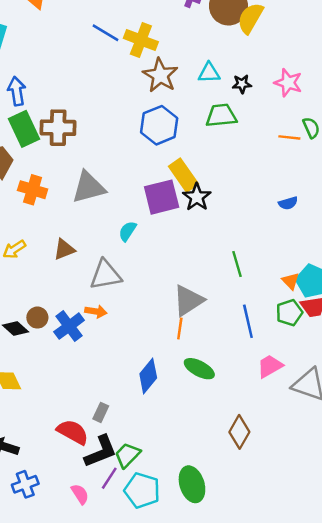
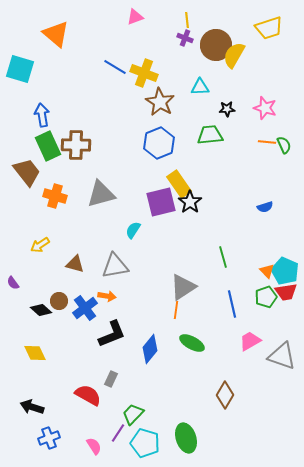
cyan triangle: (209, 73) -> (200, 87), moved
orange line: (289, 137) -> (267, 142), moved
brown triangle: (64, 249) -> (75, 264), moved, turned 36
black L-shape: (101, 451) -> (112, 334), moved

